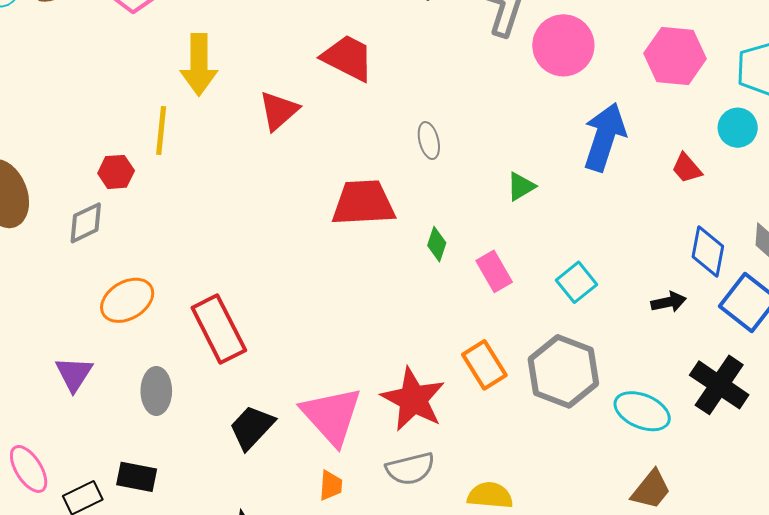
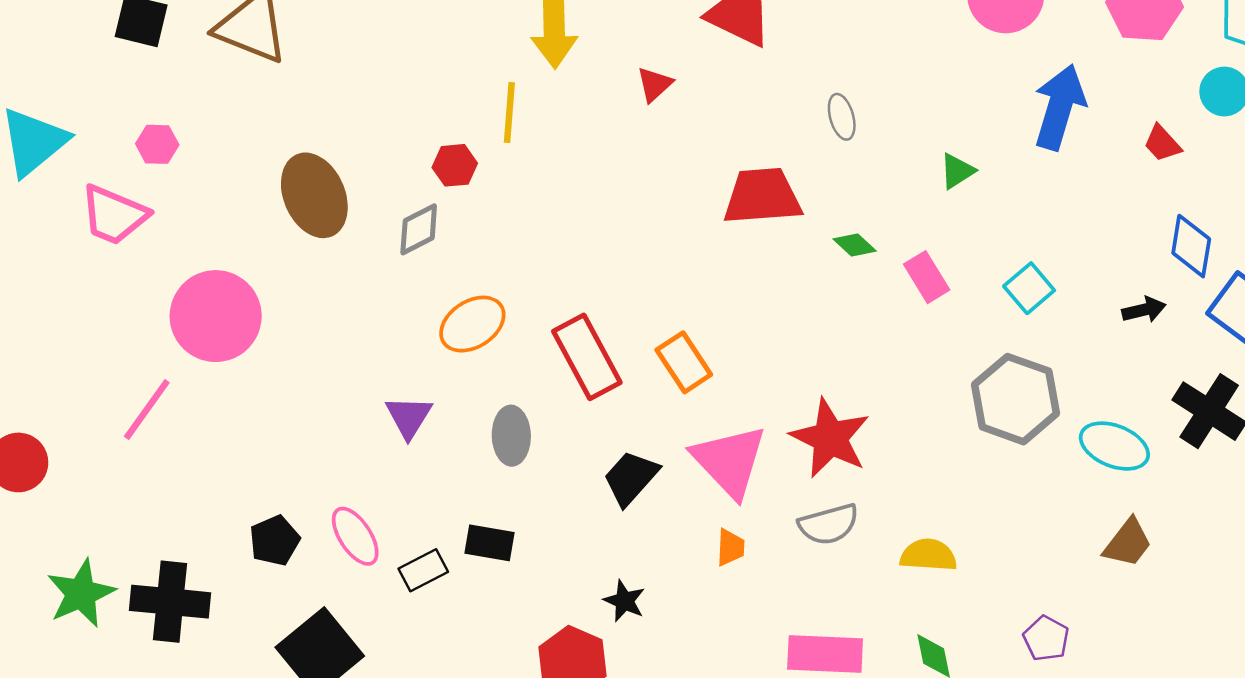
red triangle: (279, 111) -> (655, 84), size x0.7
green diamond: (437, 244) -> (855, 245), turned -64
orange rectangle: (484, 365) -> (684, 362), moved

